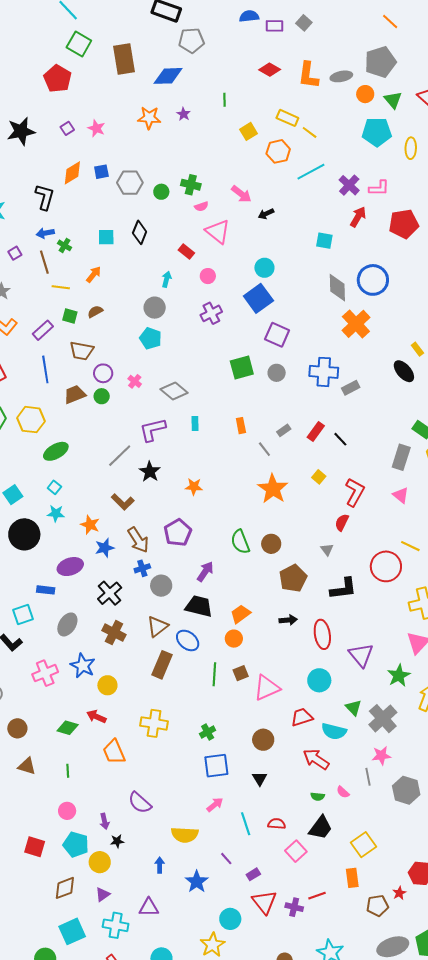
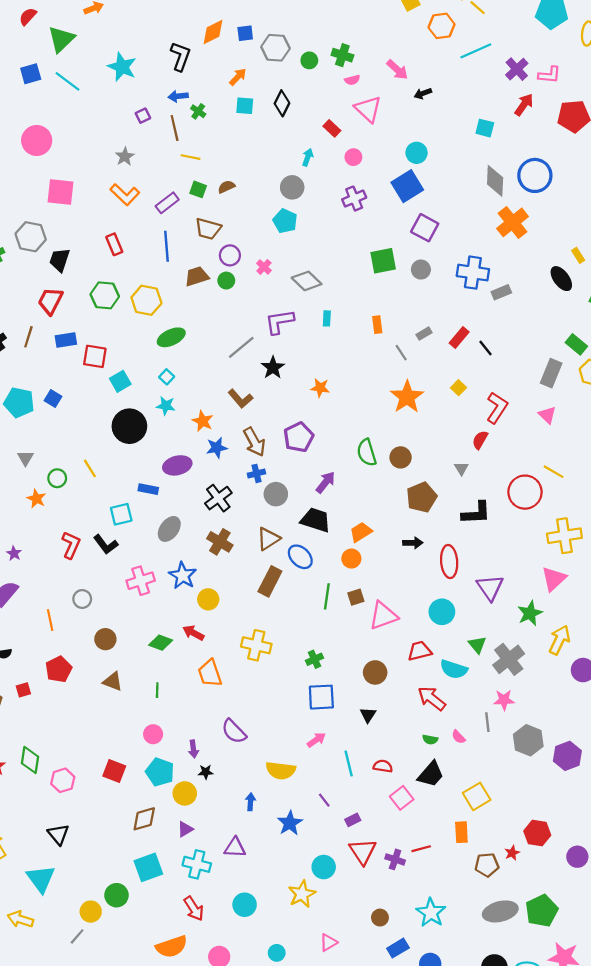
orange arrow: (94, 274) -> (238, 77), moved

